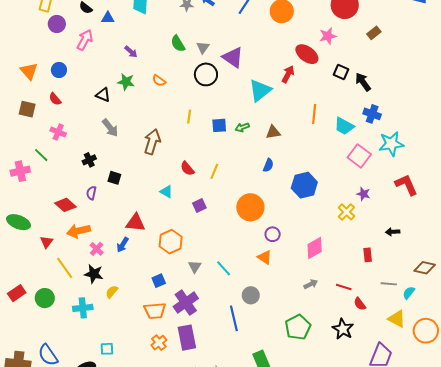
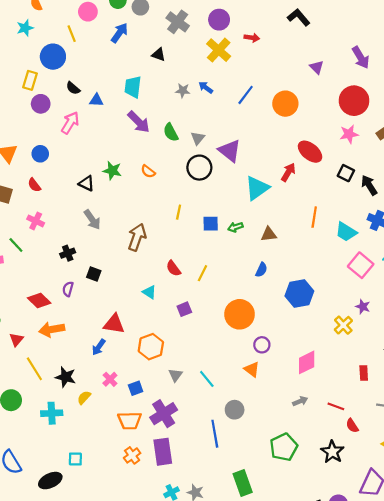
pink star: (328, 36) -> (349, 134), moved
purple arrow: (131, 52) -> (139, 122), moved, size x1.6
pink cross: (97, 249) -> (110, 379), moved

